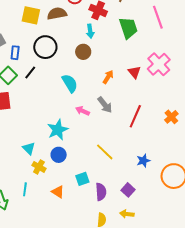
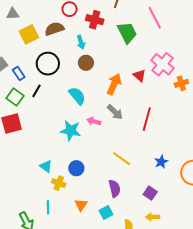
yellow square: (31, 15) -> (29, 34), turned -30
cyan arrow: (90, 31) -> (81, 42), moved
blue rectangle: (15, 53) -> (19, 74), turned -32
orange arrow: (108, 77) -> (114, 84), size x1.5
orange cross: (171, 117) -> (181, 83), moved, turned 32
cyan star: (58, 130) -> (71, 131), moved, turned -30
cyan square: (82, 179) -> (106, 213), moved
orange triangle: (58, 192) -> (81, 205), turned 40
purple semicircle: (101, 192) -> (115, 189), moved

